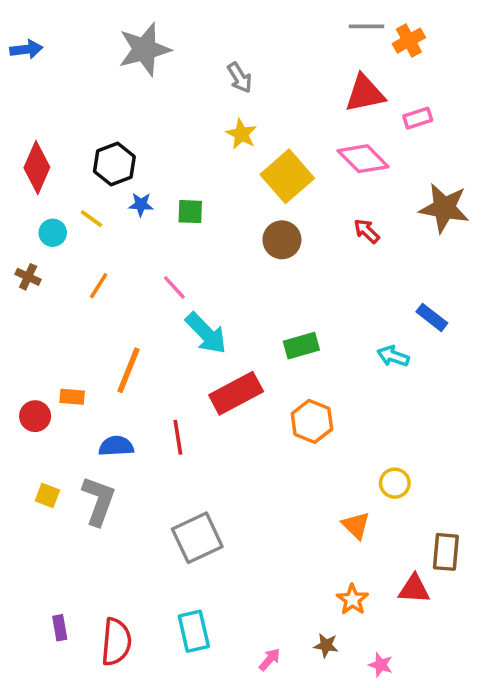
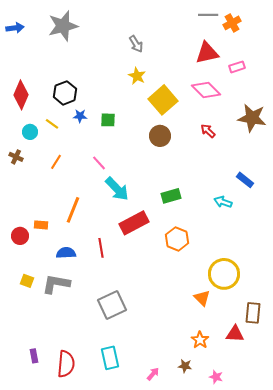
gray star: (144, 49) -> (63, 26), moved
yellow circle: (395, 483) -> (224, 274), size x1.8
gray L-shape: (99, 501) -> (56, 284), turned -100

